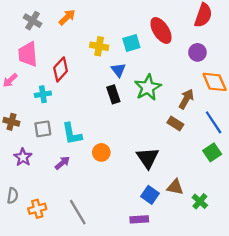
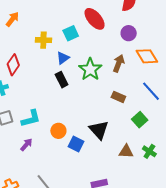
blue triangle: (118, 70) -> (63, 58), turned 40
brown arrow: (186, 99) -> (119, 63), moved
cyan L-shape: (72, 134) -> (31, 118), turned -85
green square: (212, 152) -> (140, 120), moved
blue square: (150, 195) -> (76, 144), moved
green cross: (200, 201) -> (149, 151), moved

